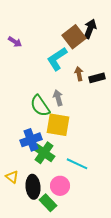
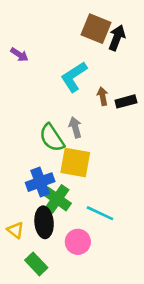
brown square: (74, 37) -> (96, 29), moved, turned -30
black ellipse: (33, 187) -> (44, 222), moved
green rectangle: (48, 203) -> (36, 264), moved

